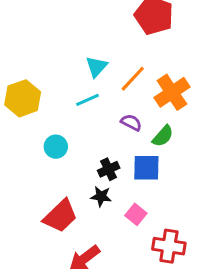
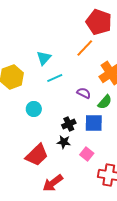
cyan triangle: (97, 67) -> (44, 58), moved
orange line: (133, 79) -> (85, 48), moved

